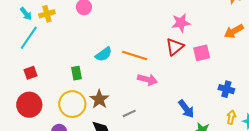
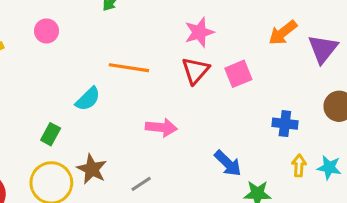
orange line: (135, 55) -> (129, 68), moved
green rectangle: (76, 73) -> (51, 134), turned 48

